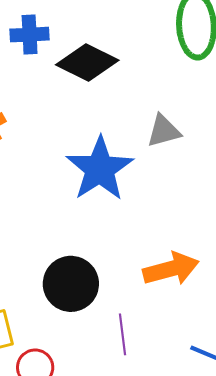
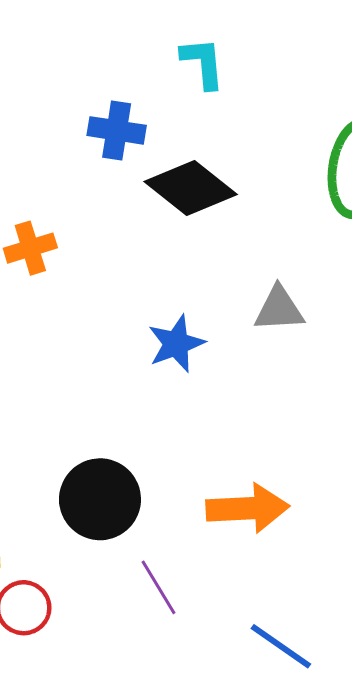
blue star: (100, 169) -> (176, 344), size x0.6
purple line: (123, 334) -> (159, 587), turned -36

